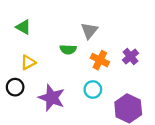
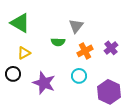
green triangle: (23, 27) -> (20, 23), size x1.5
orange cross: (100, 60) -> (85, 51), turned 35

